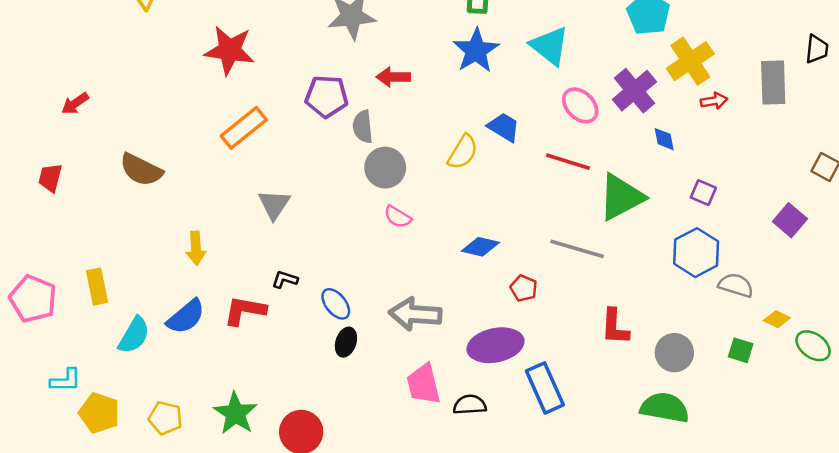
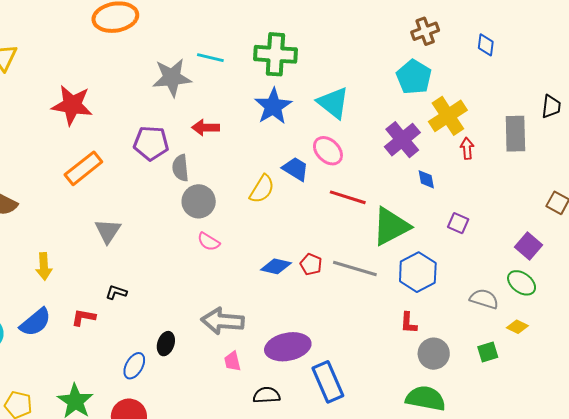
red arrow: (714, 101) -> (467, 148), turned -85
pink ellipse: (580, 105) -> (328, 151), moved
blue hexagon: (696, 253) -> (418, 272), moved
red pentagon: (524, 288) -> (311, 264), moved
blue ellipse: (336, 304) -> (134, 366), moved, turned 68
red L-shape: (245, 311) -> (84, 317), size x0.7
red L-shape: (615, 327) -> (408, 323), moved, size x0.7
green ellipse: (813, 346) -> (522, 283), moved
green square: (741, 350) -> (488, 352), turned -35
pink trapezoid: (424, 384) -> (232, 361), moved, size x0.6

